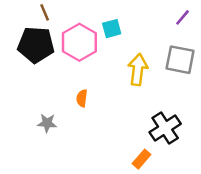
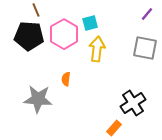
yellow arrow: (138, 70) -> (97, 49), moved
gray star: (47, 123) -> (38, 99), size x1.8

